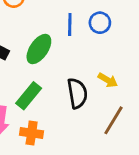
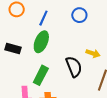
blue line: (70, 24) -> (43, 18), moved, turned 35

